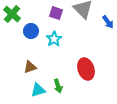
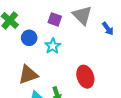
brown triangle: (30, 67) -> (28, 75), size x1.5

